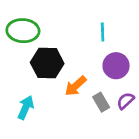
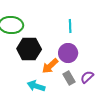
purple circle: (116, 66) -> (68, 53), moved
cyan arrow: (26, 108) -> (36, 86), moved, turned -96

